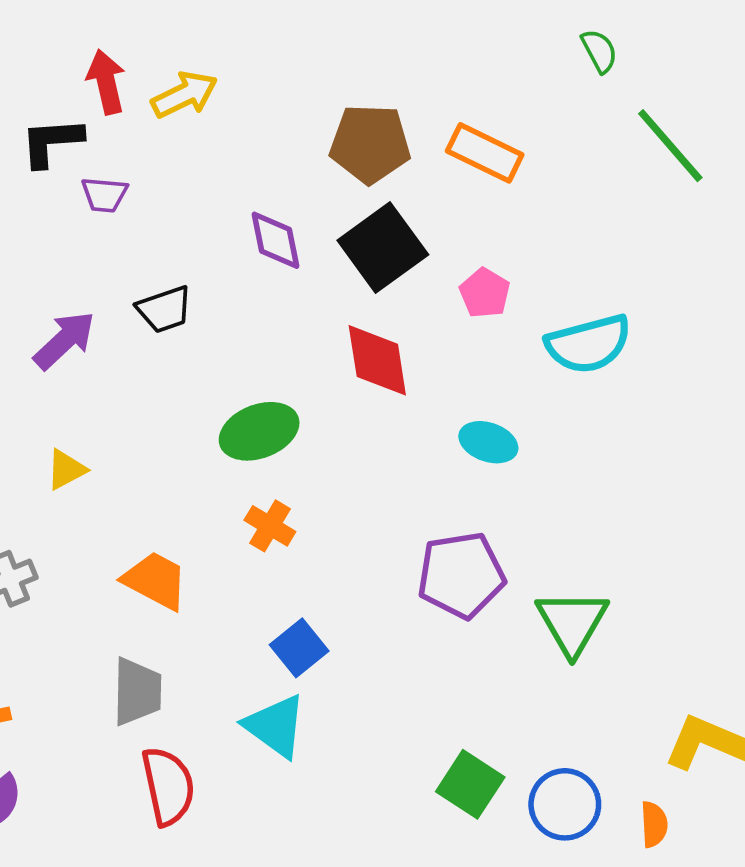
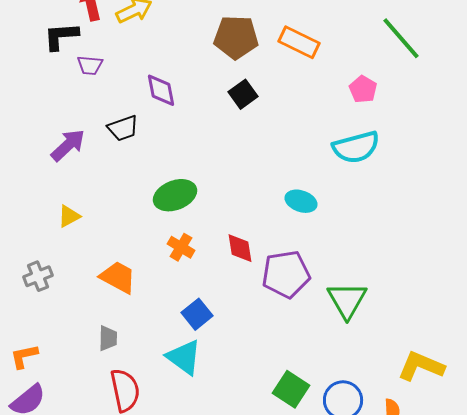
purple diamond: (275, 240) -> (161, 90), moved
black square: (383, 247) -> (243, 94), size x0.6
pink pentagon: (485, 293) -> (363, 89), moved
red diamond: (377, 360) -> (240, 248), moved, size x0.7
gray trapezoid: (137, 692) -> (108, 338), size x0.7

